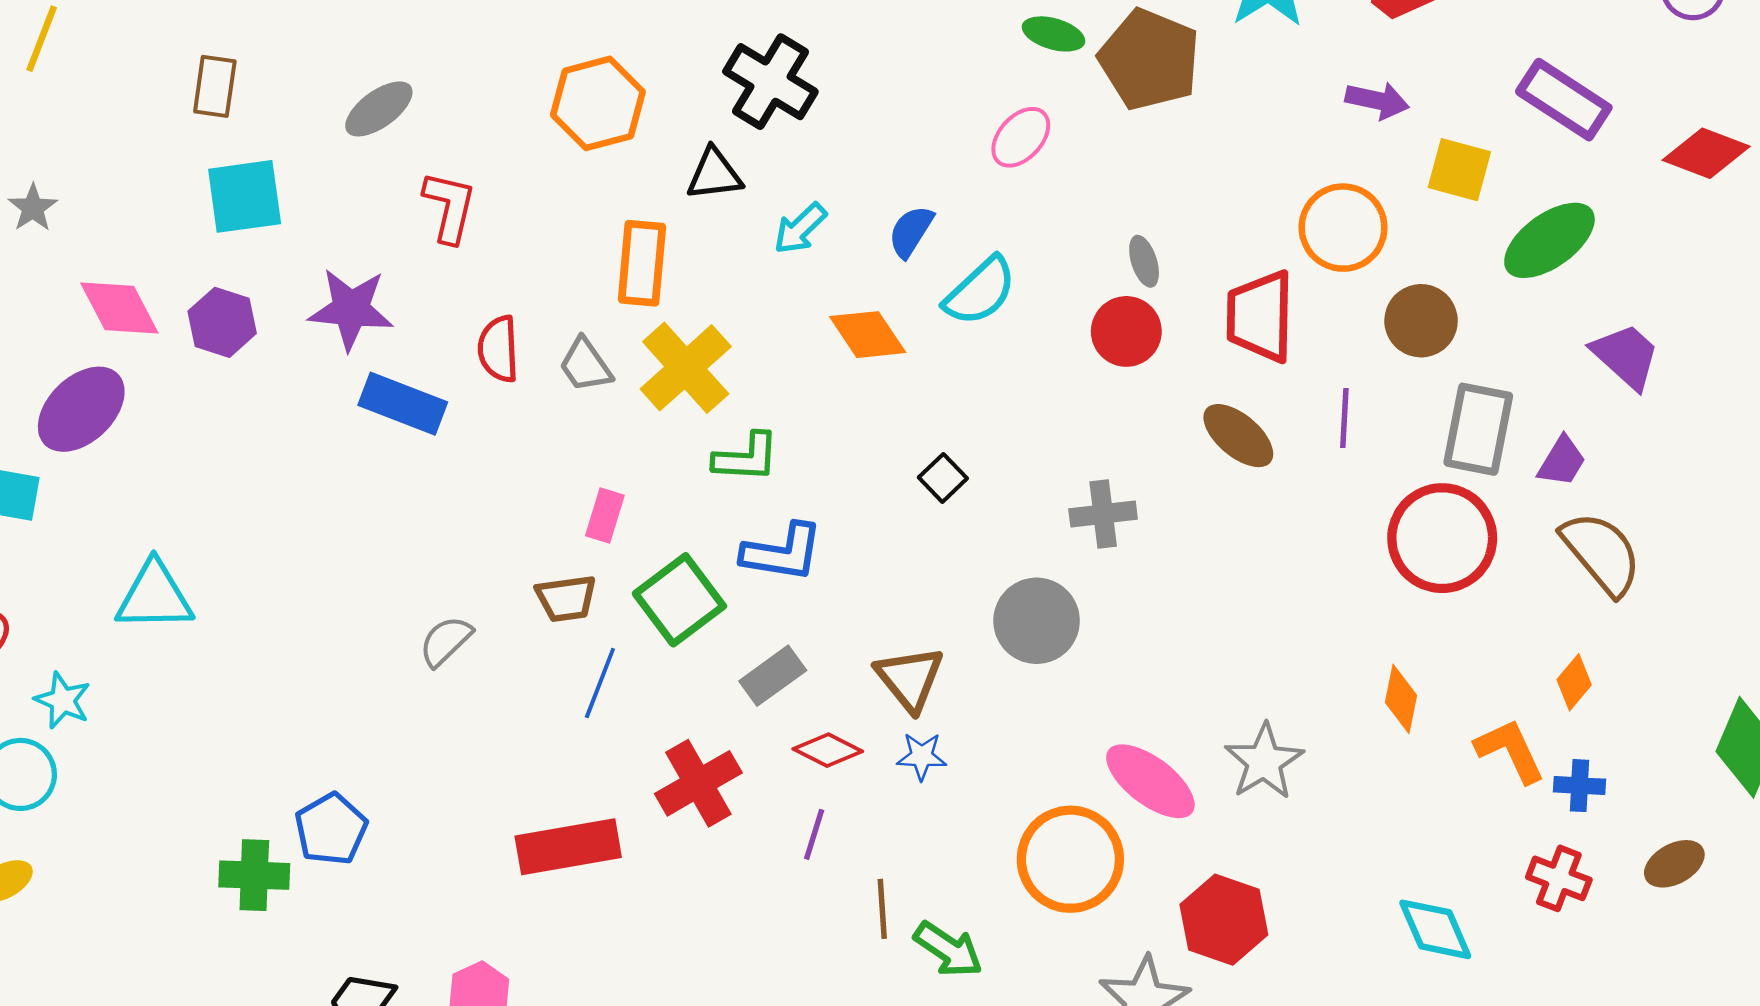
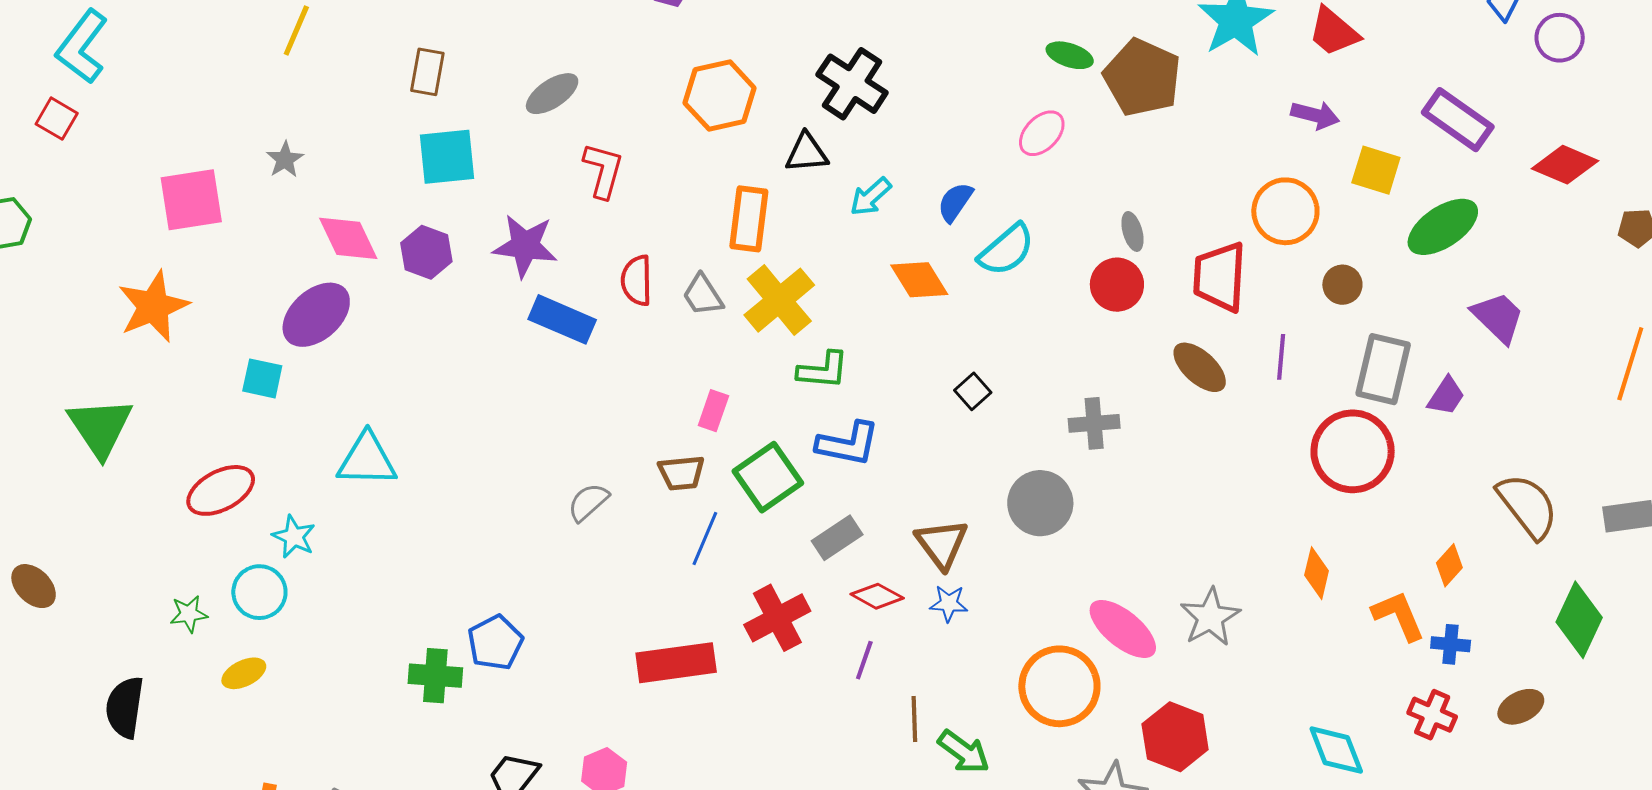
brown circle: (1421, 321) -> (1342, 285), size x0.7
brown semicircle: (1601, 553) -> (1528, 506), moved

